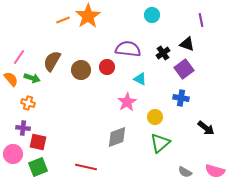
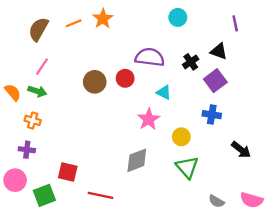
orange star: (88, 16) -> (103, 19), size x0.7
pink line: (19, 57) -> (42, 67), moved
brown semicircle: (52, 61) -> (38, 29), moved
red square: (38, 142) -> (68, 172), moved
green triangle: (160, 143) -> (187, 167), turned -30

